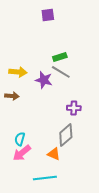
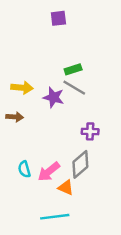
cyan semicircle: (20, 139) -> (24, 169), turned -32
pink arrow: (22, 153) -> (49, 172), moved

